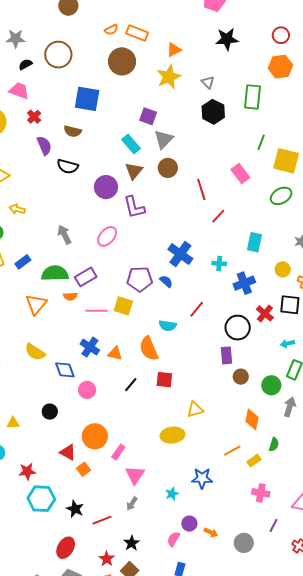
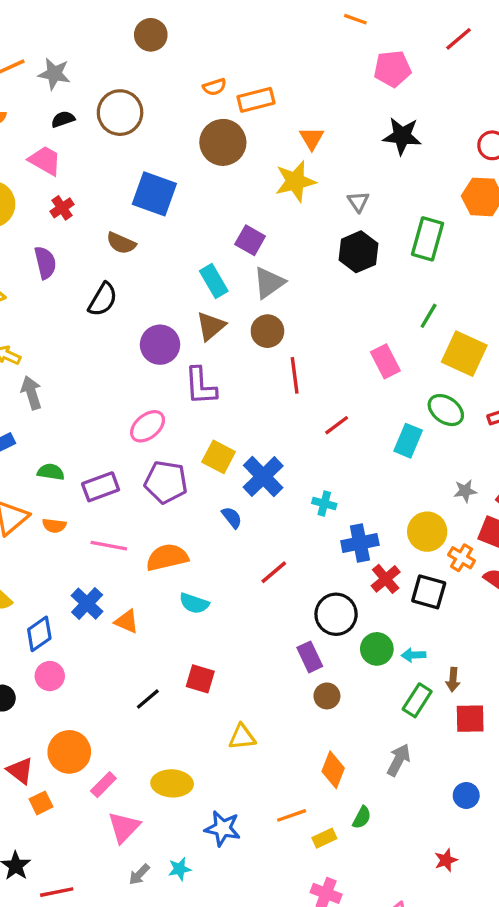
orange rectangle: (137, 33) -> (256, 100), turned -45
orange triangle: (174, 50) -> (312, 138), turned -42
purple semicircle: (44, 146) -> (45, 263), moved
black semicircle: (68, 166) -> (103, 299), turned -85
red line: (201, 189) -> (295, 375), moved
green ellipse: (281, 196) -> (446, 410), turned 55
gray arrow: (64, 235) -> (31, 393), moved
cyan rectangle: (254, 242) -> (408, 441), moved
yellow circle: (283, 269) -> (427, 532), size x1.5
green semicircle: (55, 273) -> (51, 472), size x0.6
purple pentagon: (140, 279) -> (166, 482), moved
orange semicircle: (70, 296) -> (54, 526), moved
yellow square: (123, 306) -> (219, 457), moved
red cross: (265, 313) -> (386, 579), moved
cyan semicircle: (168, 326) -> (194, 603), moved
orange semicircle: (149, 349) -> (167, 557), moved, turned 90
purple rectangle: (227, 355) -> (310, 657), turned -30
blue diamond: (65, 370) -> (39, 634), turned 65
black line: (131, 385) -> (148, 699), moved
green circle: (271, 385) -> (377, 649), moved
pink circle: (87, 390) -> (50, 676), moved
yellow ellipse: (172, 435) -> (172, 783), moved
blue star: (202, 478) -> (223, 828), moved
gray arrow: (132, 504) -> (139, 874), moved

